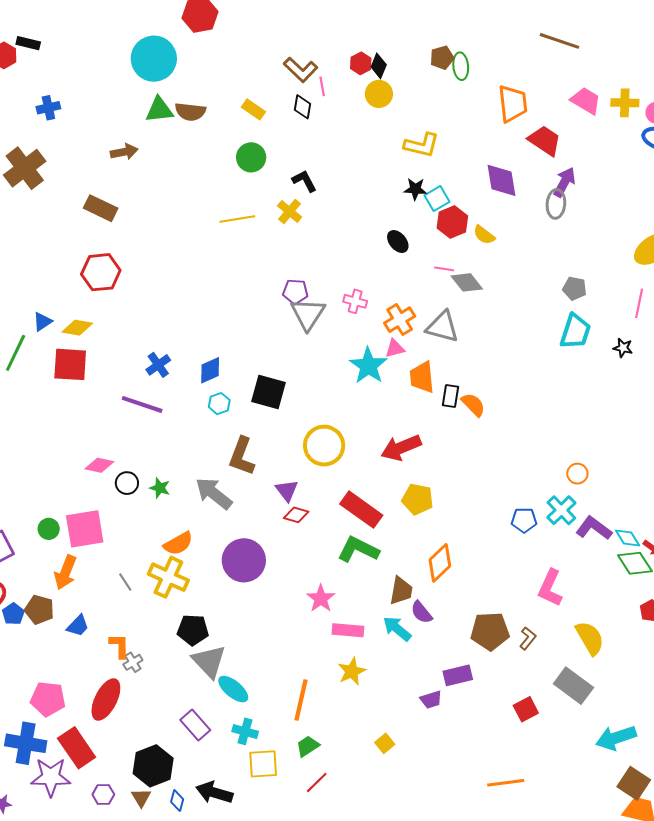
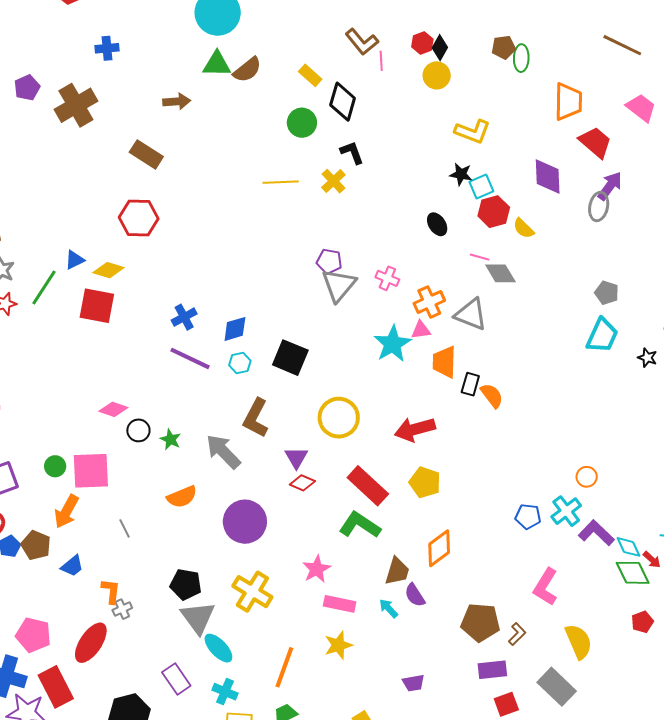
black diamond: (303, 107) -> (343, 102), moved, size x1.5
brown semicircle: (190, 112) -> (247, 70), turned -52
purple line: (142, 404) -> (190, 358), moved
yellow cross: (168, 577) -> (252, 592), moved
cyan arrow: (397, 629) -> (388, 608), size x0.7
purple rectangle: (458, 675) -> (492, 670), moved

